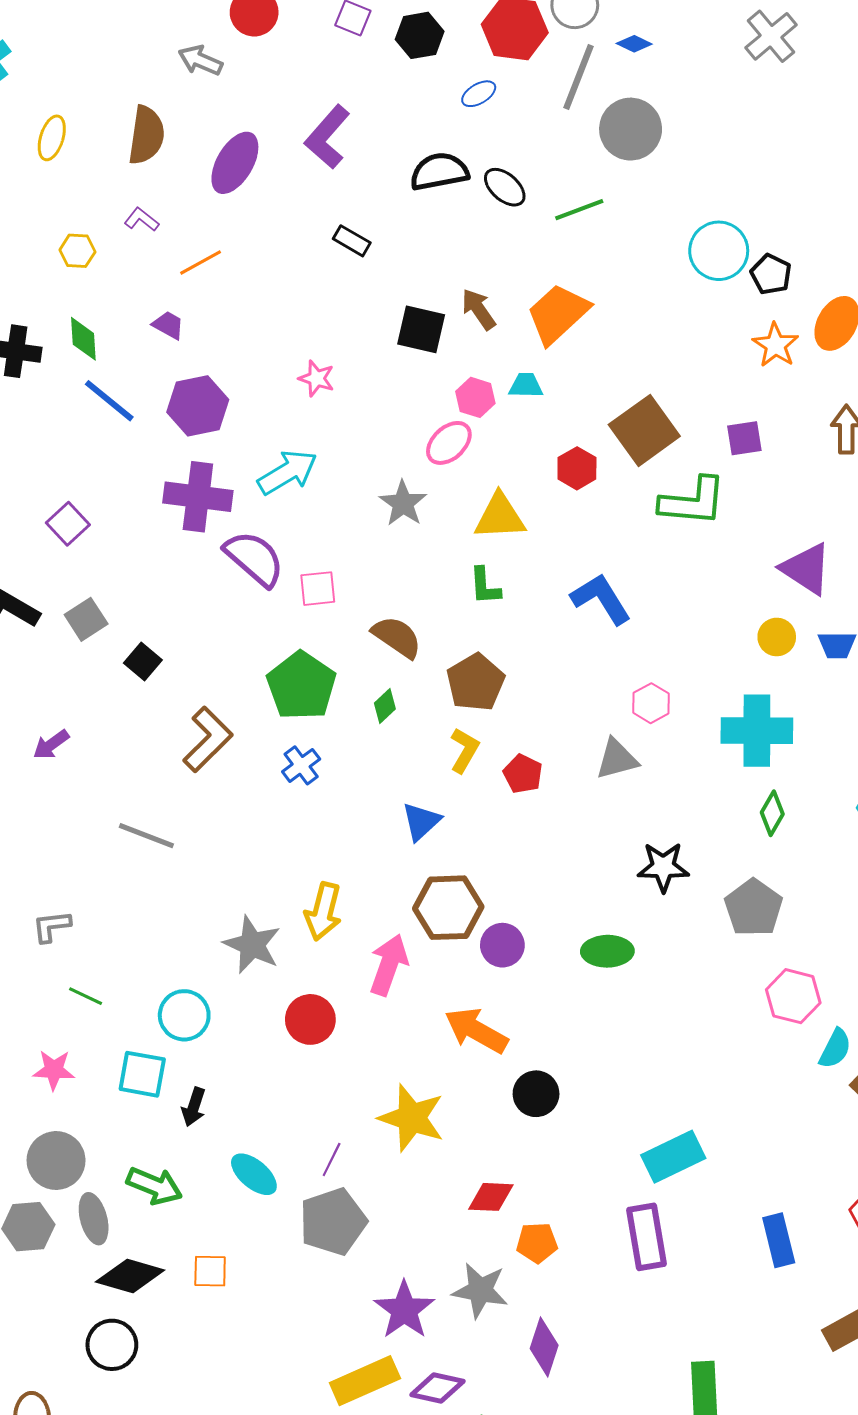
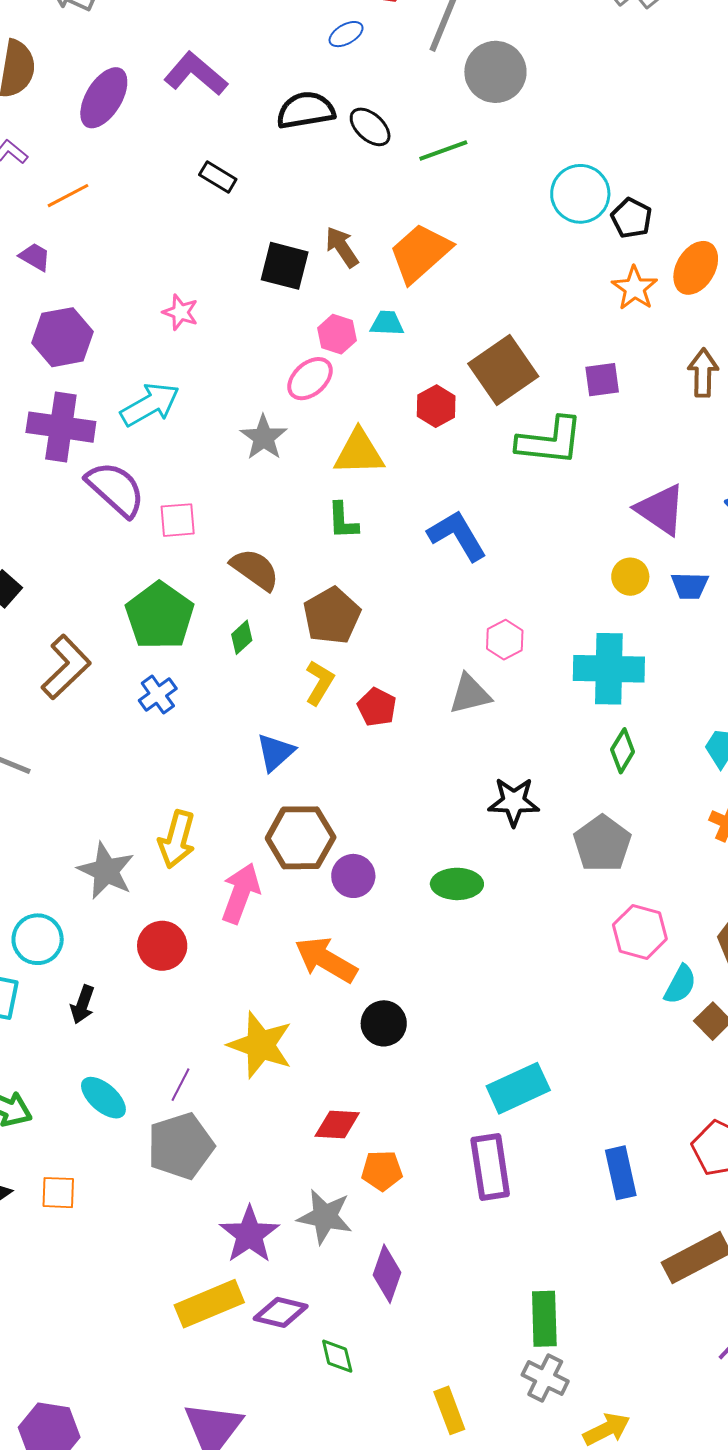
purple L-shape: (327, 137) -> (196, 74), turned 88
black arrow: (194, 1107) -> (82, 1004), moved

